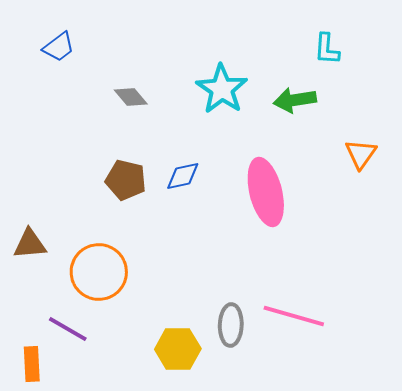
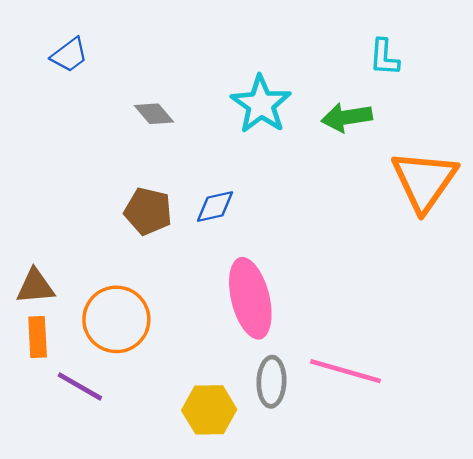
orange triangle: (361, 154) -> (424, 181), size x1.8
pink ellipse: (266, 192) -> (250, 298), moved
orange rectangle: (32, 364) -> (38, 337), moved

